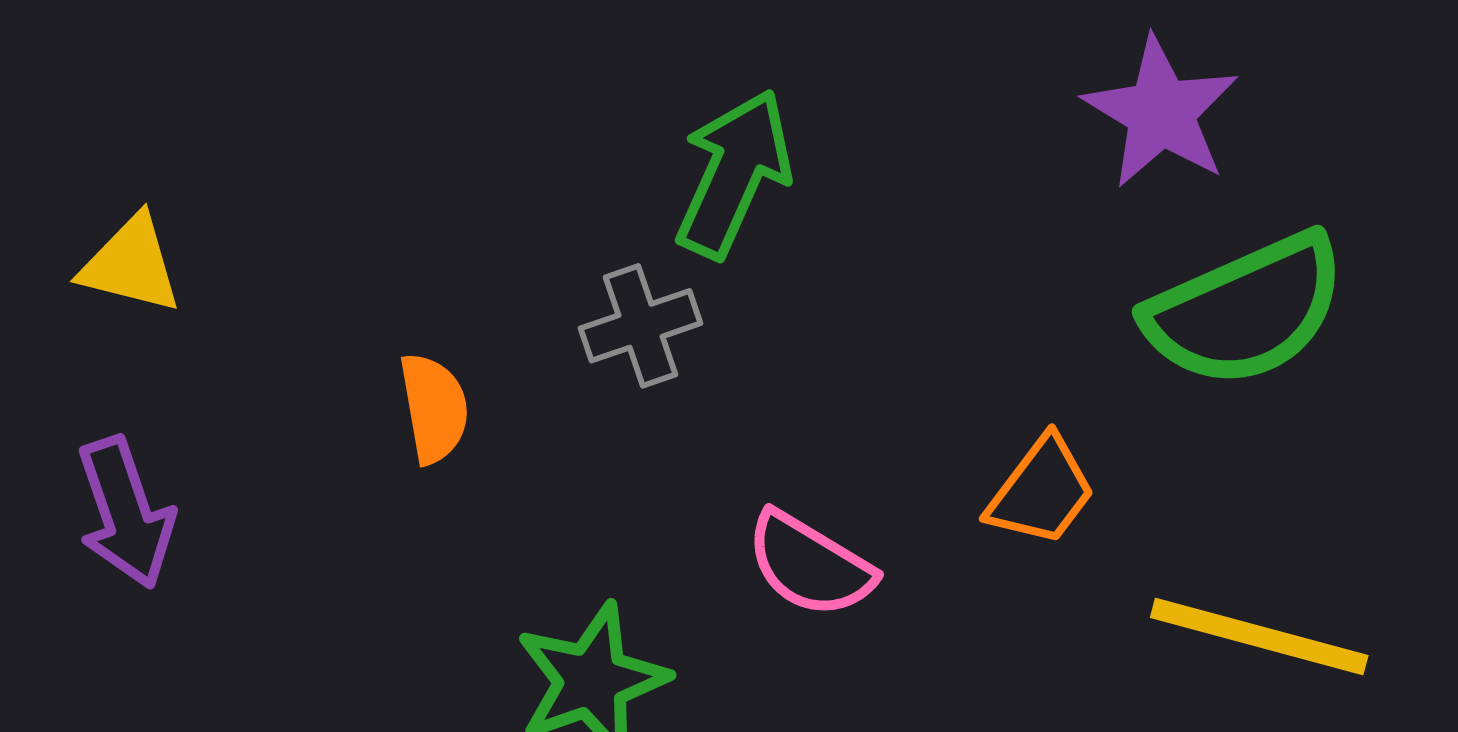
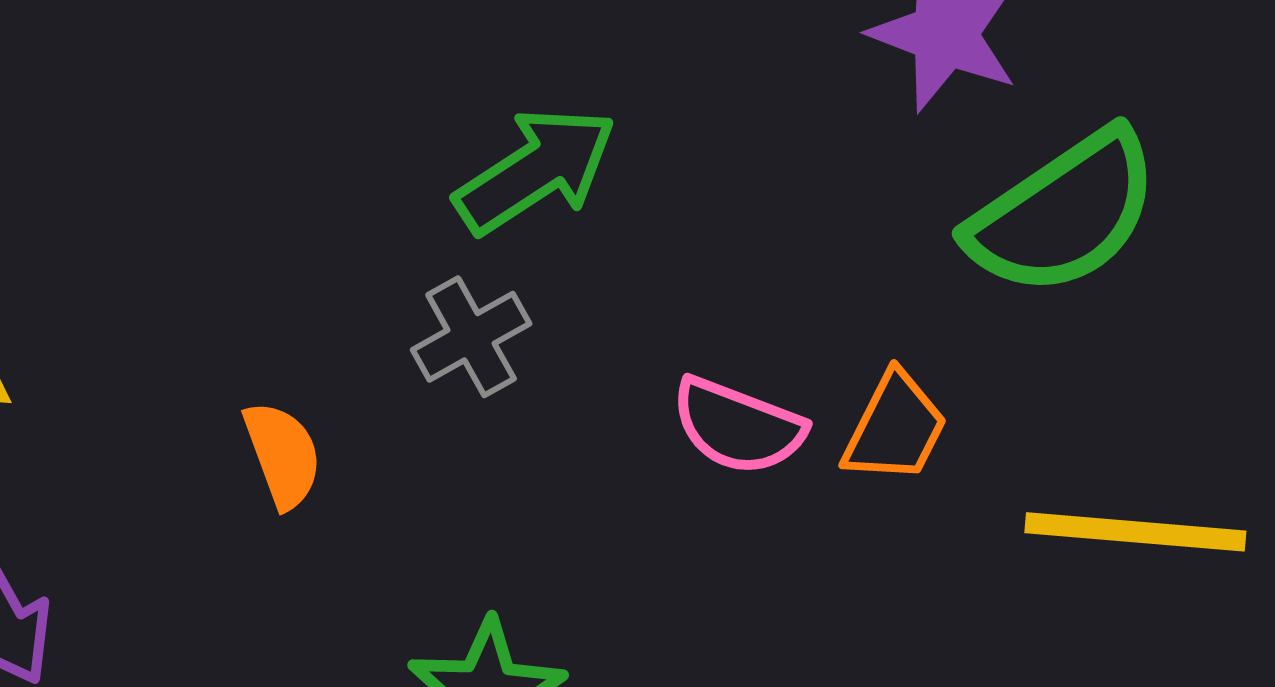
green arrow: (734, 174) -> (536, 170), turned 43
pink semicircle: (810, 565) -> (738, 426), moved

